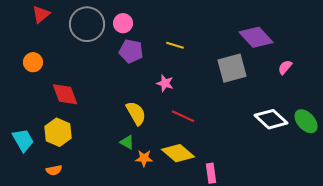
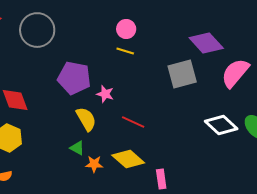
pink circle: (123, 23) -> (126, 29), moved
purple pentagon: (131, 51) -> (74, 78), moved, size x1.4
pink semicircle: (285, 67) -> (235, 73), size x2.0
pink star: (165, 83) -> (105, 94), moved

